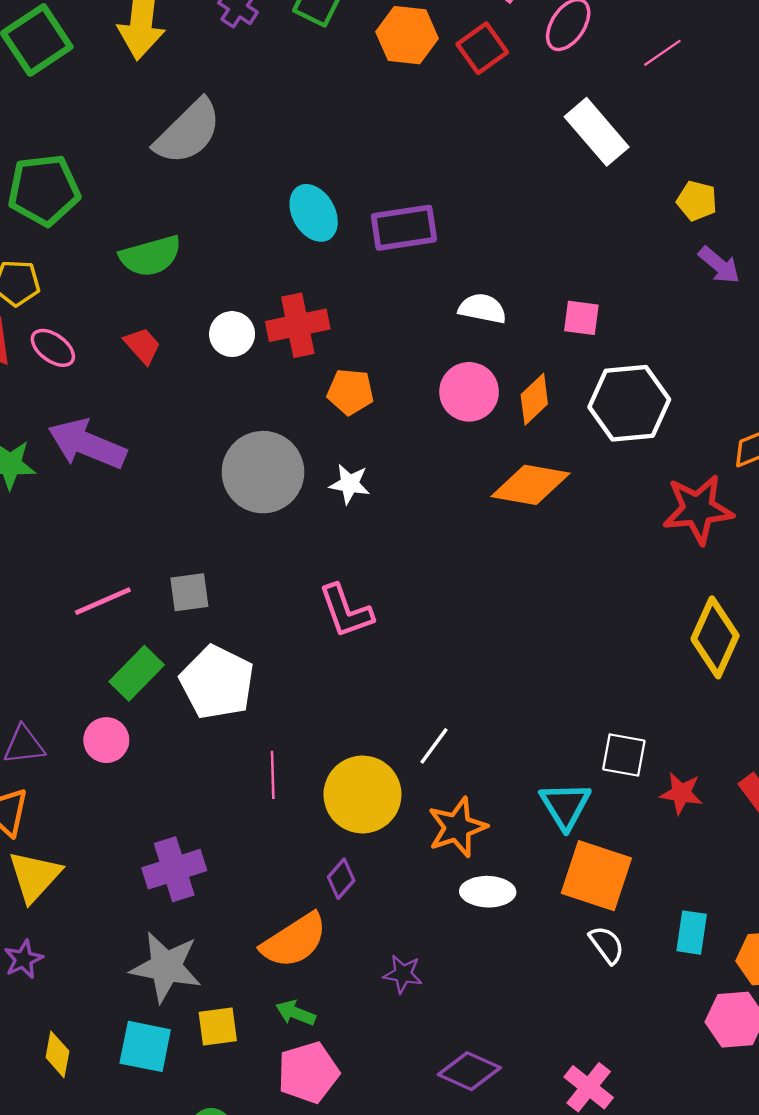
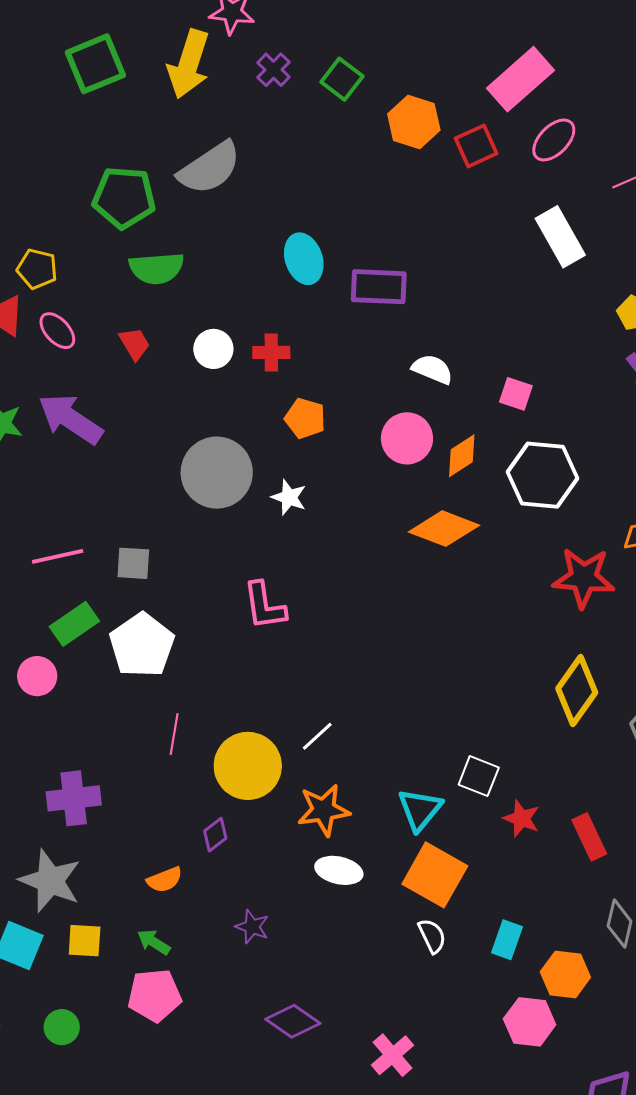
green pentagon: (44, 190) -> (124, 197), moved
red cross: (298, 325) -> (271, 352), size x0.7
orange semicircle: (294, 941) -> (165, 880), size x0.6

